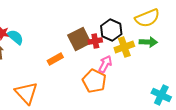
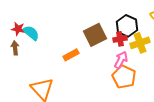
red cross: (95, 41) -> (120, 39), moved
orange pentagon: (94, 81) -> (124, 77), moved

